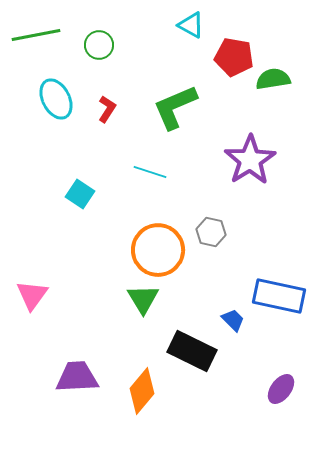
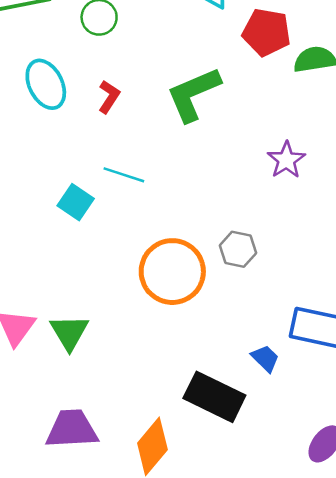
purple star: (250, 160) -> (286, 160), size x0.6
cyan line: (150, 172) -> (124, 175), moved
green triangle: (143, 299) -> (69, 332), moved

